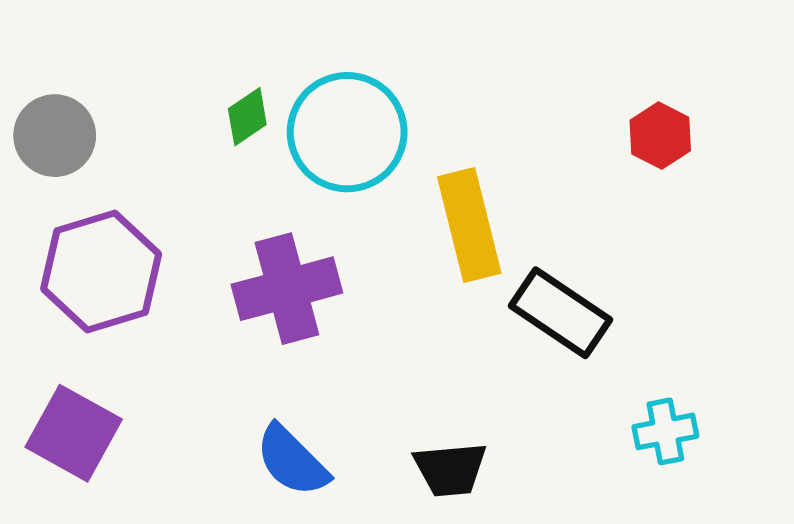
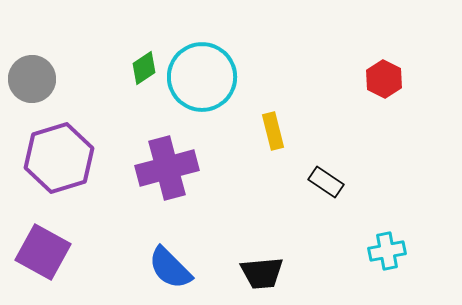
yellow rectangle: (469, 225) -> (273, 131), size x0.6
black rectangle: (560, 313) -> (326, 182), size x0.6

